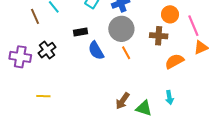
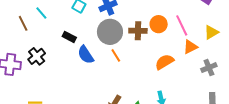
orange circle: (170, 14) -> (159, 24), moved
black rectangle: (80, 32) -> (69, 37), turned 40
brown cross: (159, 36) -> (138, 31), moved

